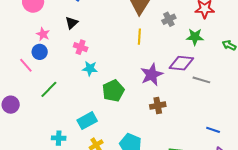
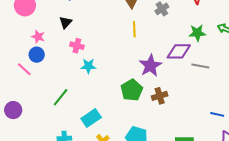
green star: (195, 37) -> (197, 33), moved
green line: (49, 89) -> (61, 97), moved
green pentagon: (113, 91) -> (132, 90), moved

